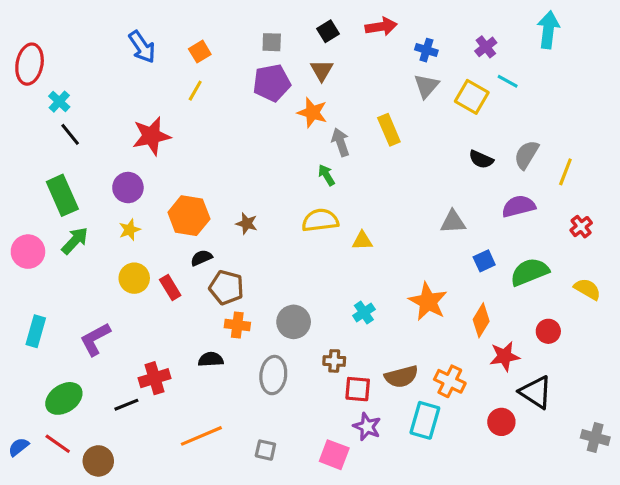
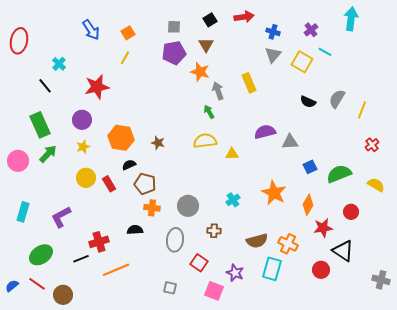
cyan cross: (59, 102) -> (59, 64), moved
purple semicircle: (519, 206) -> (265, 132), moved
red square: (358, 389) -> (199, 263), moved, turned 30
orange line: (201, 436) -> (116, 270), moved

